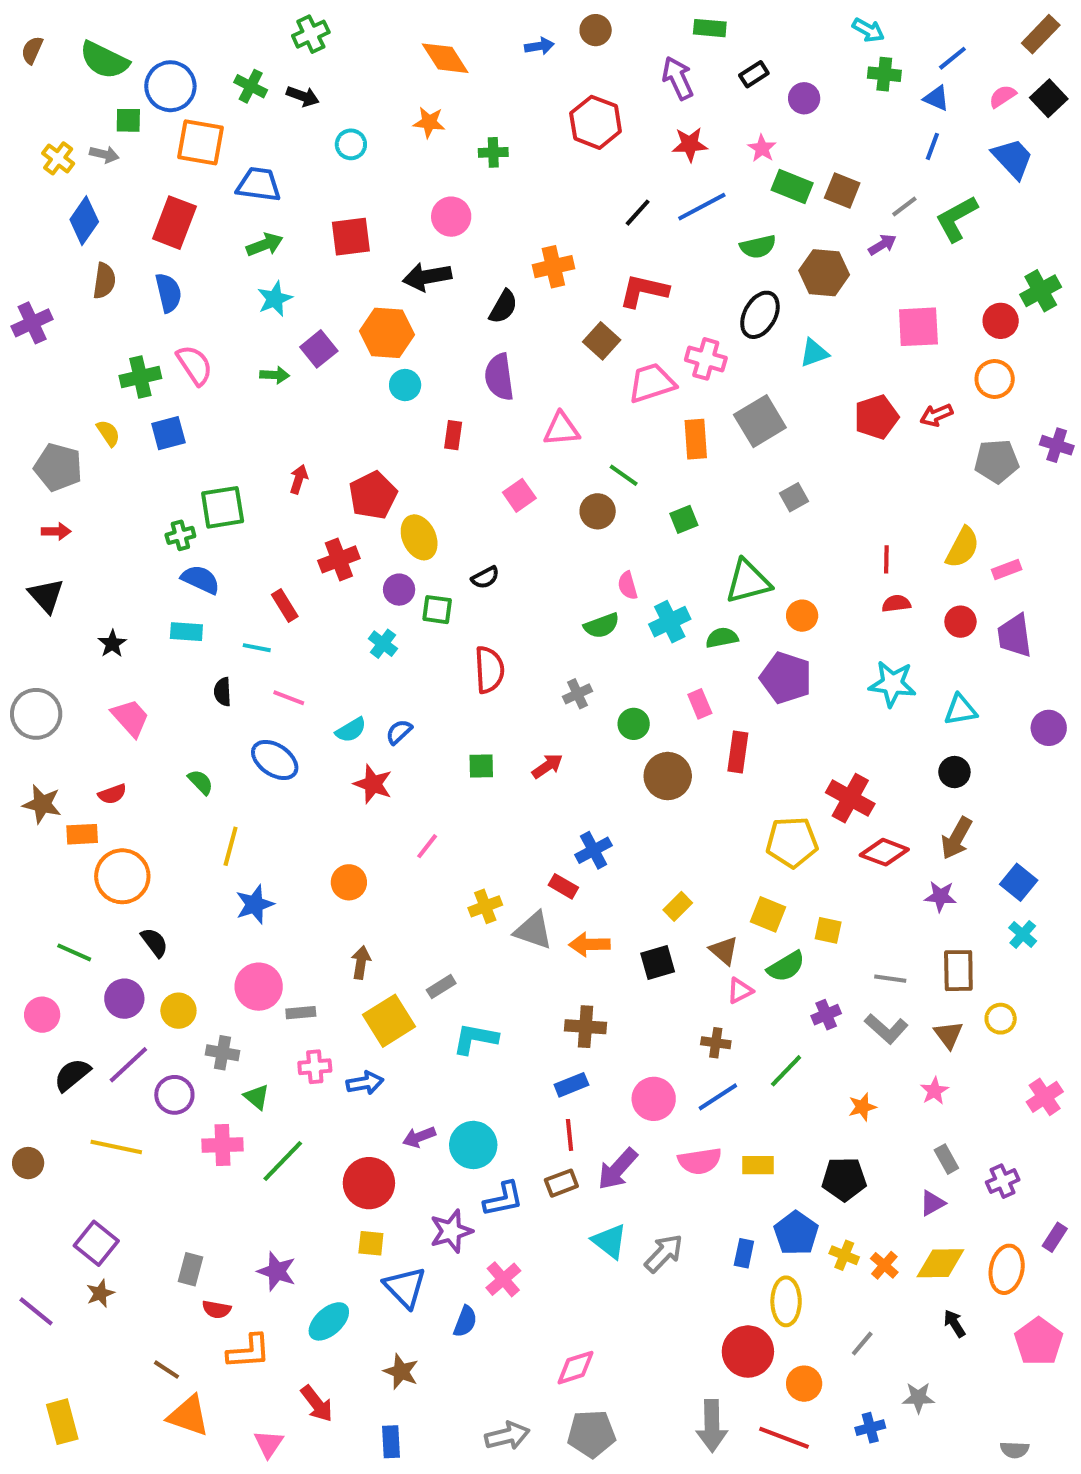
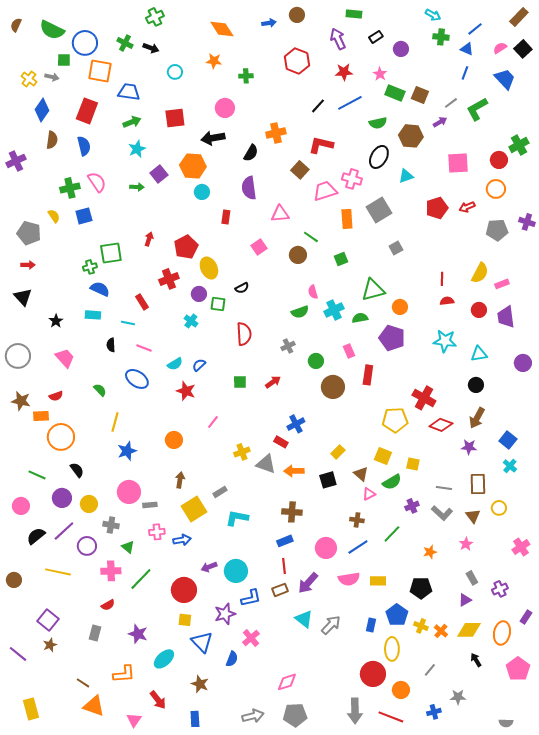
red semicircle: (217, 1309) -> (108, 605), moved, turned -40

